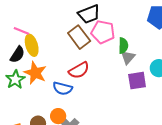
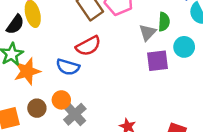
green semicircle: (123, 46) -> (164, 22), moved
orange star: (35, 73) -> (27, 71), moved, turned 30

